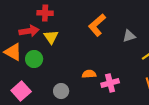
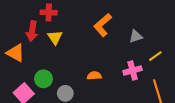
red arrow: (29, 31) -> (32, 31), turned 108
green circle: (34, 59) -> (44, 79), moved
pink cross: (110, 83) -> (133, 71), moved

